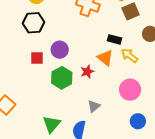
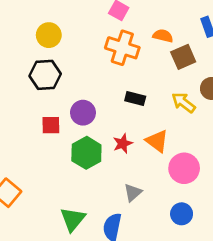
black rectangle: (115, 39) -> (135, 98), moved
yellow arrow: (129, 56) -> (183, 103), moved
orange triangle: (105, 58) -> (157, 141), moved
blue circle: (138, 121) -> (182, 214), moved

